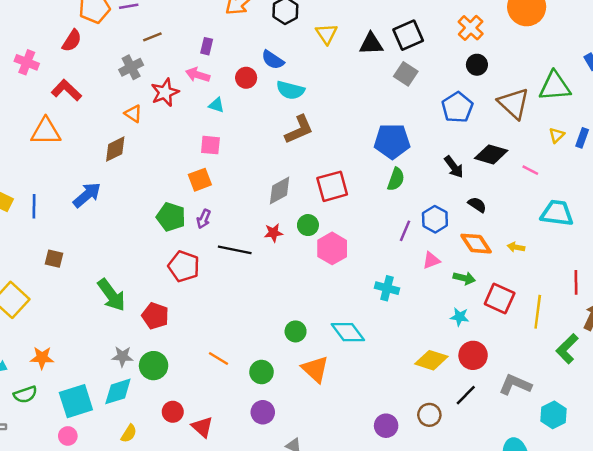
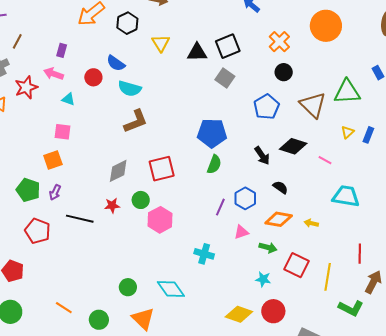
brown line: (152, 37) -> (17, 41), turned -42
orange diamond: (476, 244) -> (279, 219), turned -48
green L-shape: (567, 349) -> (351, 308), turned -110

